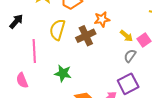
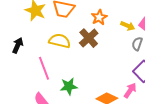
yellow semicircle: (57, 30) -> (60, 41), turned 105
green star: (63, 73) -> (69, 86), moved

